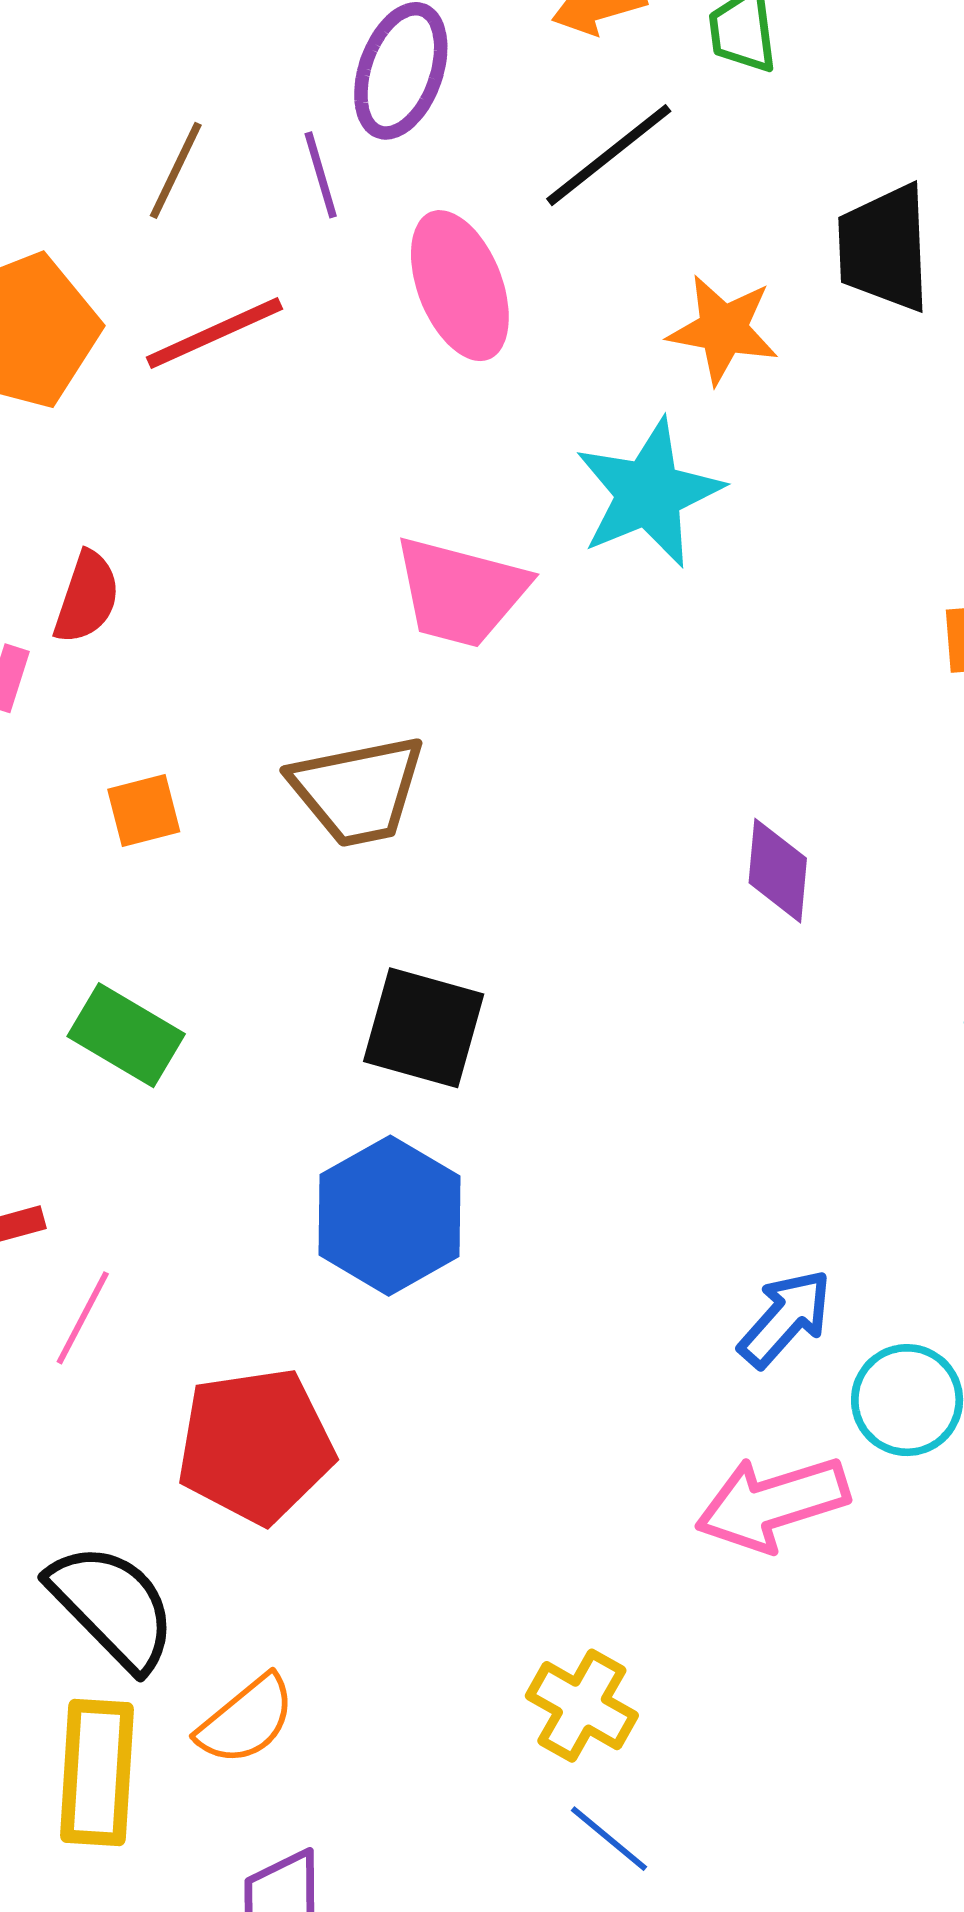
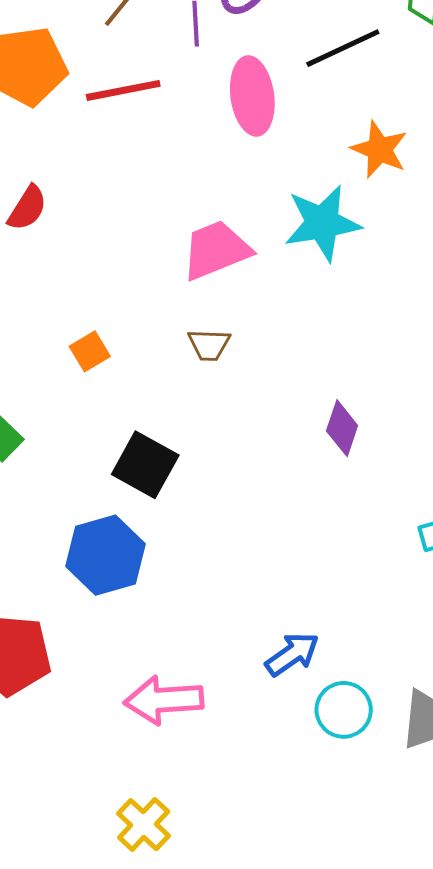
pink trapezoid: (461, 592) -> (216, 250), turned 130
brown trapezoid: (358, 790) -> (209, 345), moved, size x0.6
orange square: (144, 810) -> (90, 351), moved, turned -30
pink arrow: (772, 1503) -> (164, 700), moved

